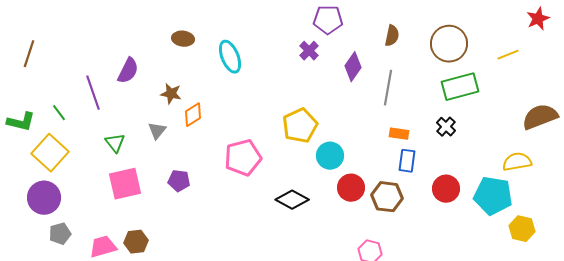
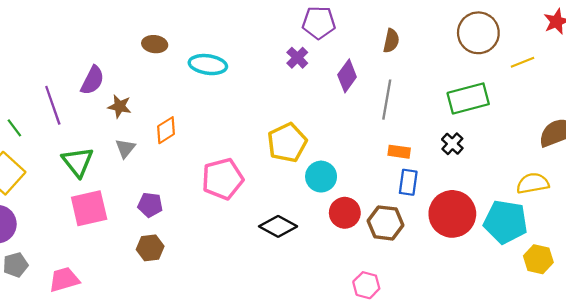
brown circle: (449, 44) -> (478, 33), moved
cyan ellipse: (230, 57) -> (208, 65), turned -60
brown star: (171, 94) -> (120, 106), moved
green triangle: (115, 143) -> (78, 162), size x1.4
red circle: (446, 189) -> (452, 214), size x1.5
brown hexagon: (136, 242) -> (150, 248), moved

